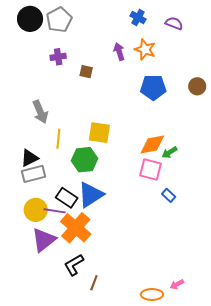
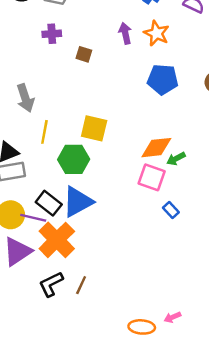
brown line: (94, 283) -> (81, 285), moved

